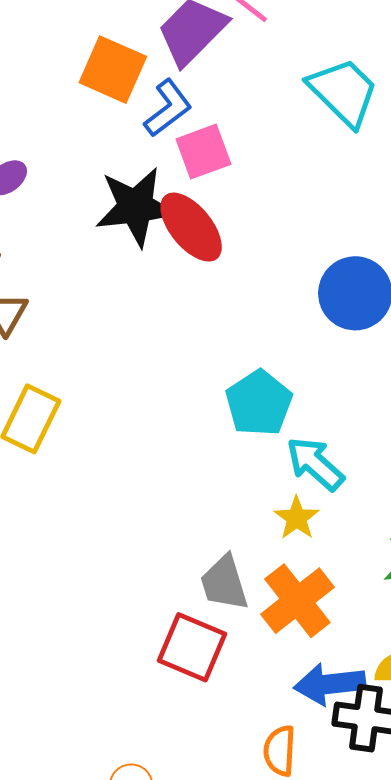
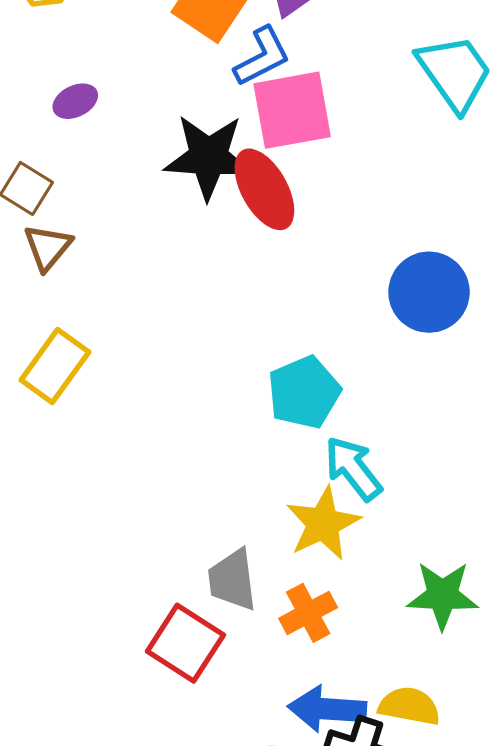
pink square: (203, 152) -> (292, 110), size x1.4
yellow star: (297, 518) -> (323, 524), size x1.5
orange cross: (297, 601) -> (308, 613), size x0.7

